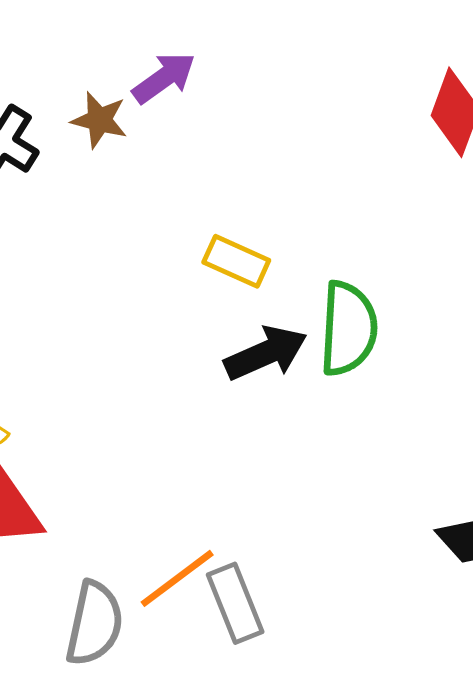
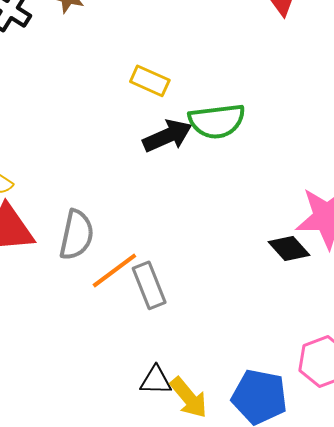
green semicircle: (348, 329) -> (217, 121), turned 80
gray semicircle: (94, 623) -> (77, 235), moved

